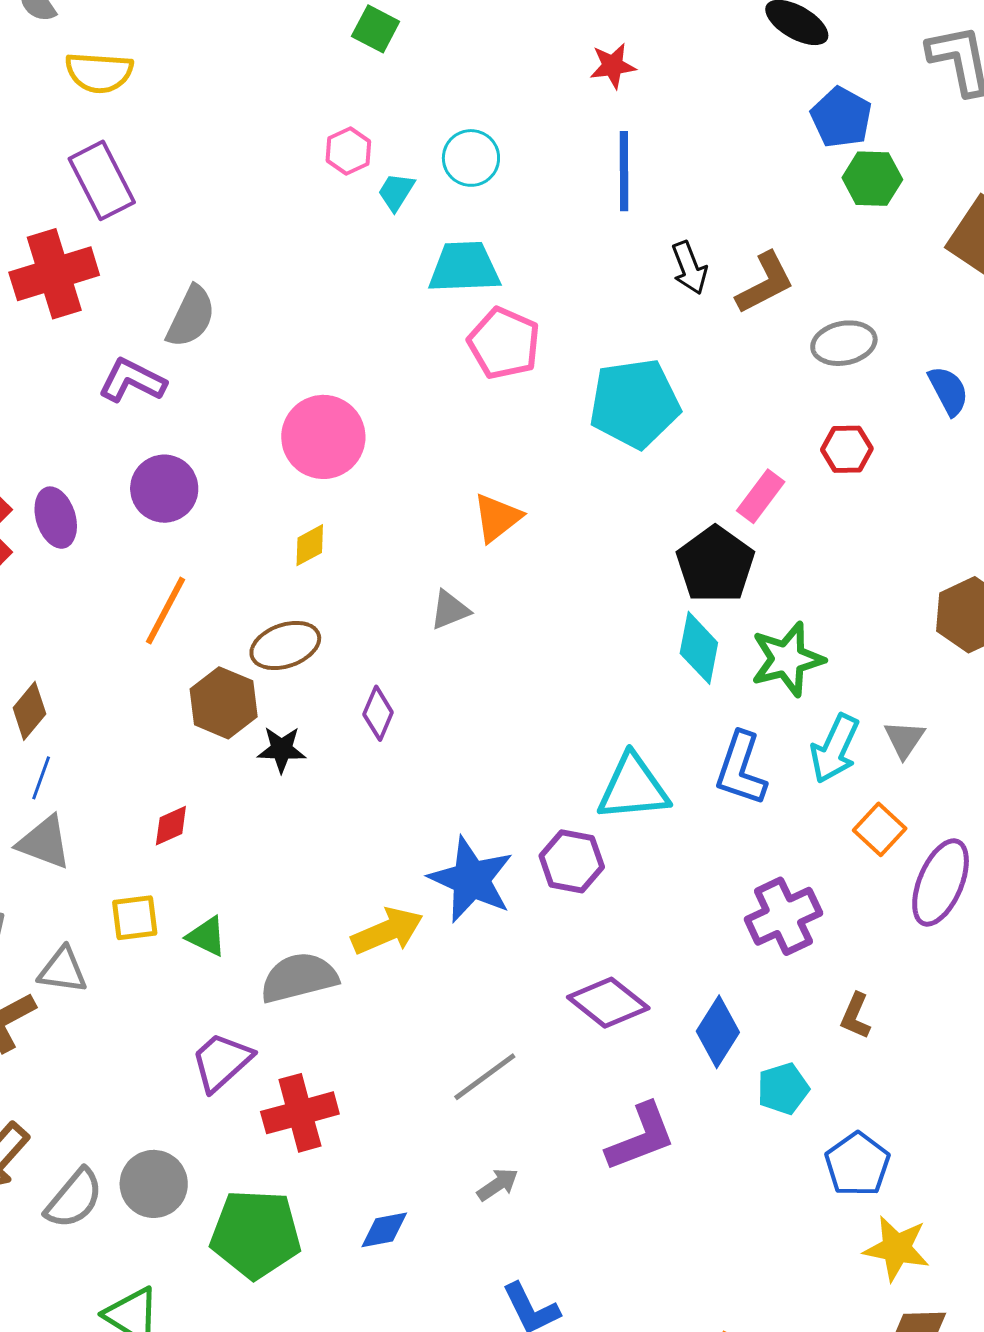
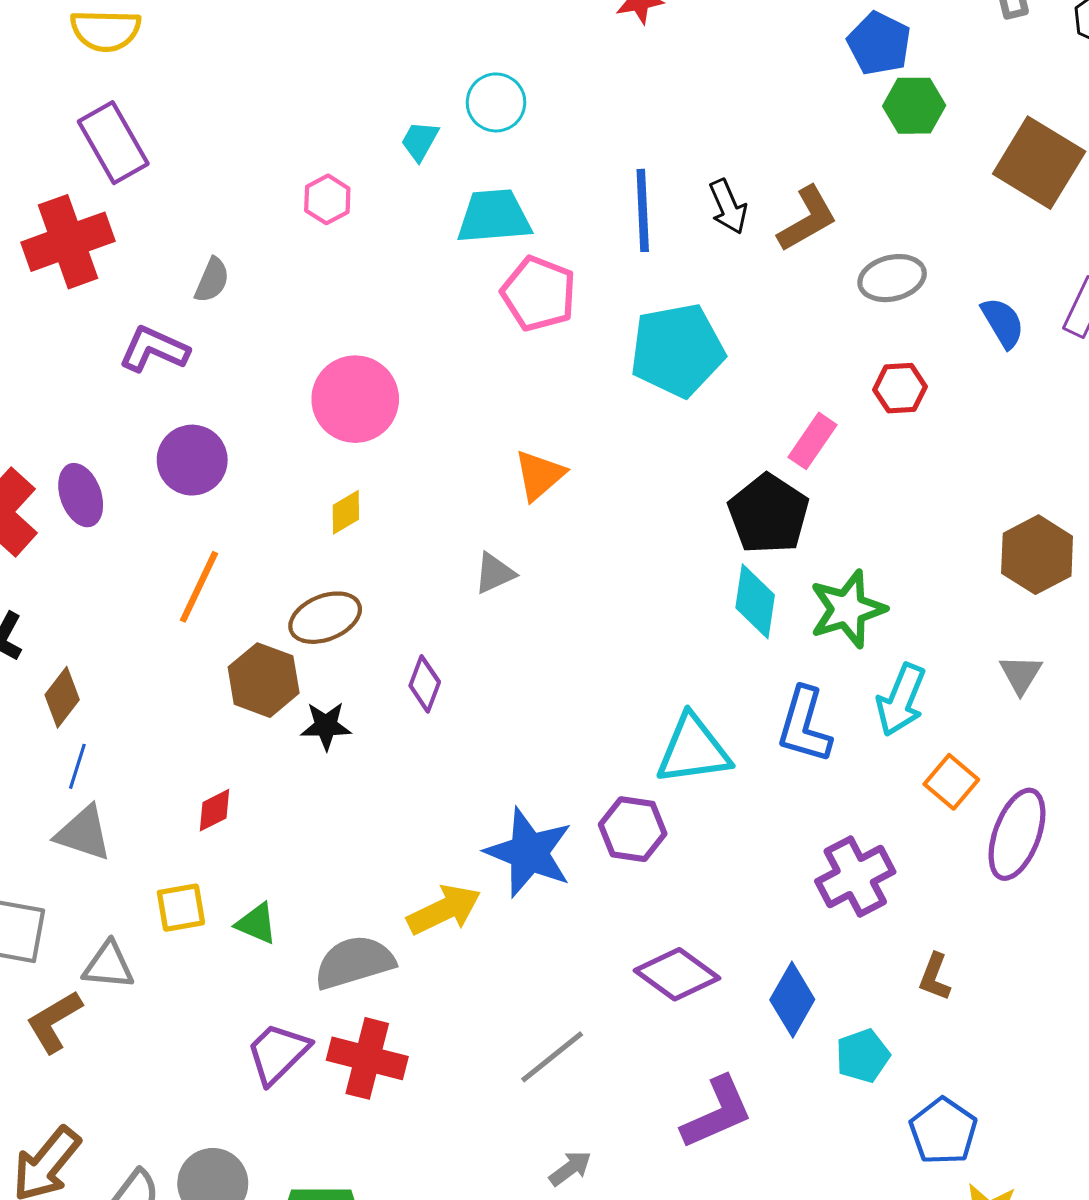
pink hexagon: (348, 151) -> (327, 199), moved
blue line: (624, 171) -> (643, 210), moved
gray semicircle: (191, 317) -> (212, 280), size x0.7
gray triangle: (904, 739) -> (1021, 674), moved
red cross: (300, 1113) -> (367, 1058), moved, turned 32

